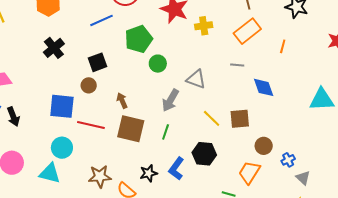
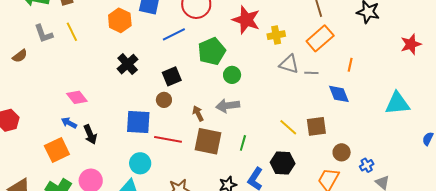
orange line: (283, 46) -> (350, 65), moved
gray triangle: (196, 79) -> (289, 64), moved
gray arrow: (170, 100) -> (228, 106), moved, turned 55

